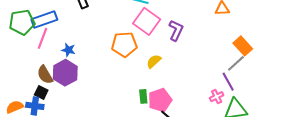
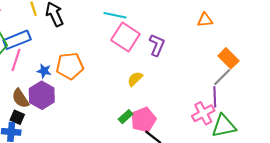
orange pentagon: (124, 44) -> (70, 66), moved
purple line: (228, 82) -> (215, 97), turned 30
green rectangle: (143, 96) -> (126, 117), turned 56
pink cross: (217, 97) -> (203, 113), size x1.5

